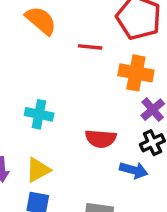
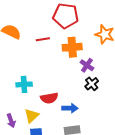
red semicircle: (101, 139) -> (49, 98), moved
blue arrow: (134, 170) -> (70, 108), moved

